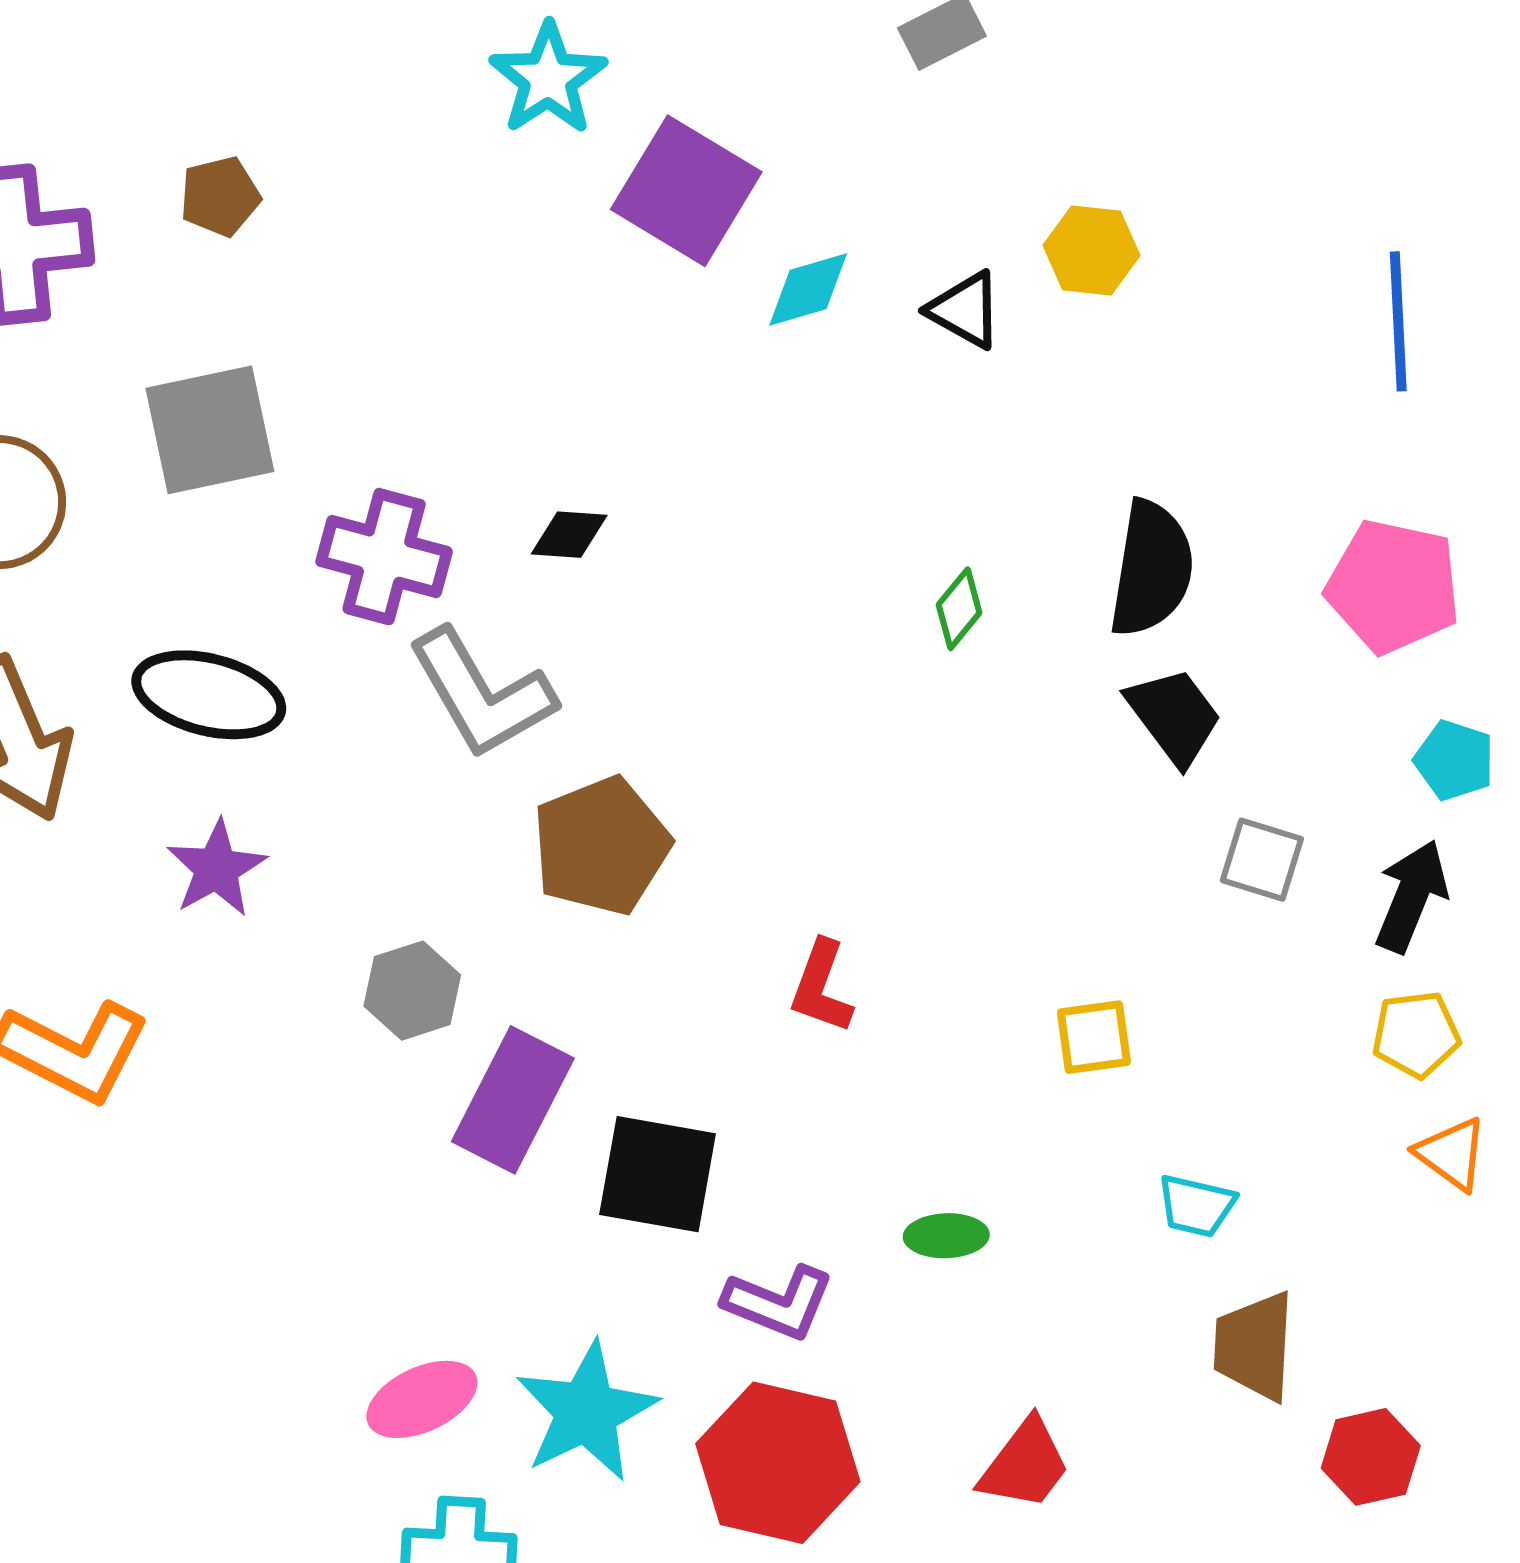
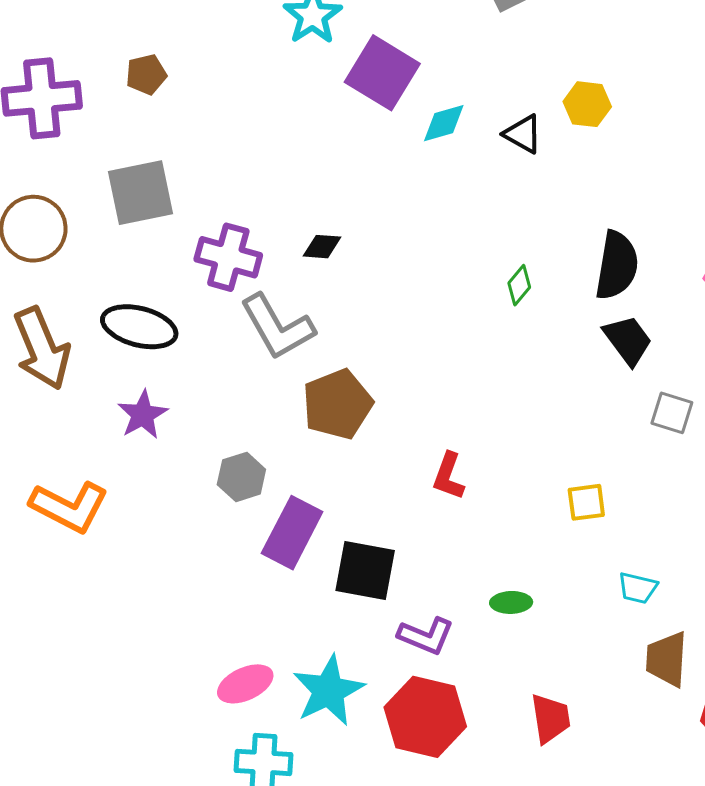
red trapezoid: (1025, 1464) -> (550, 718), turned -46

